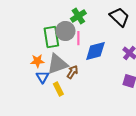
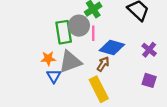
blue diamond: (95, 51) -> (112, 48), turned 30
brown arrow: (72, 72) -> (103, 64), moved
yellow rectangle: (58, 89) -> (99, 89), moved, size x1.6

